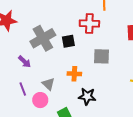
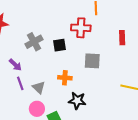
gray cross: (43, 38) -> (34, 42), size x0.7
purple line: (23, 89) -> (20, 83), moved
pink circle: (40, 100) -> (37, 109), moved

